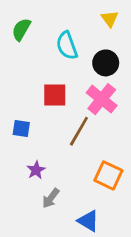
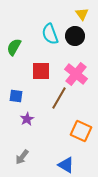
green semicircle: (21, 29) -> (14, 47), moved
black circle: (106, 63) -> (75, 36), moved
purple star: (36, 170) -> (27, 119), moved
gray arrow: (51, 198) -> (22, 157), moved

